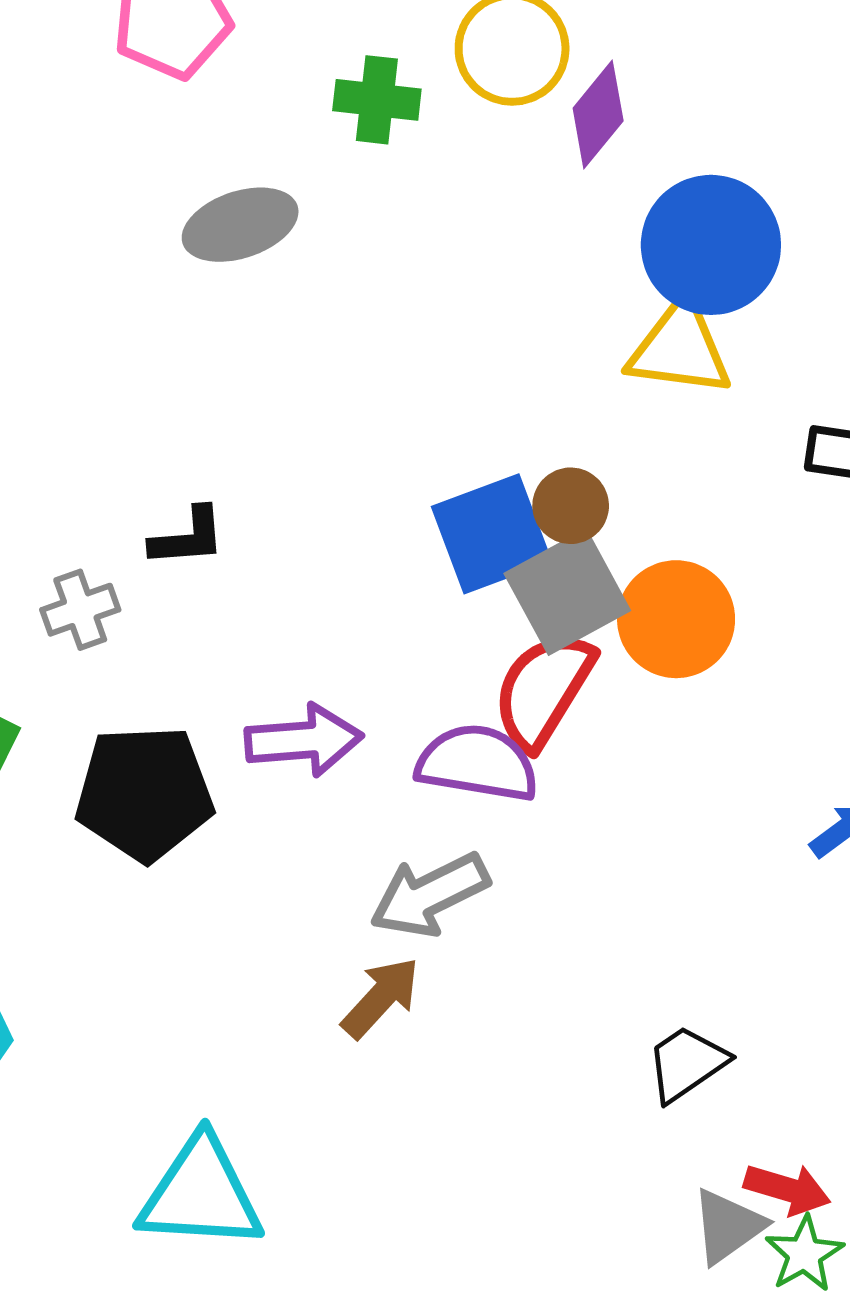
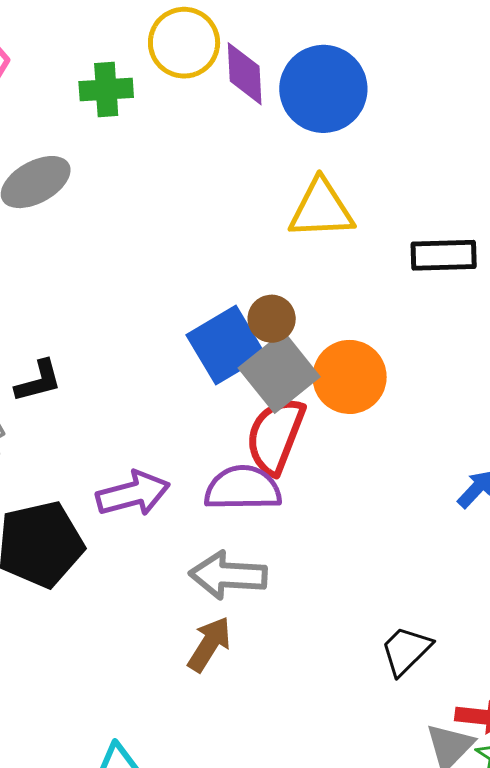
purple diamond: (598, 115) -> (245, 74), turned -32
blue circle: (711, 245) -> (323, 89), moved
gray arrow: (430, 895) -> (228, 575), turned 40

